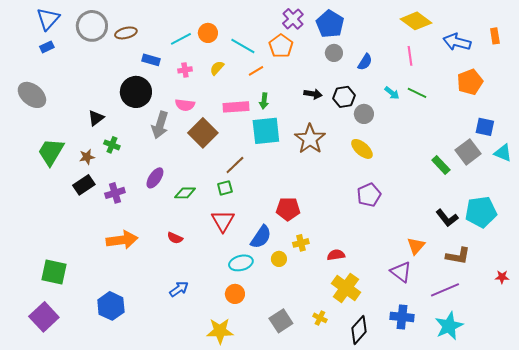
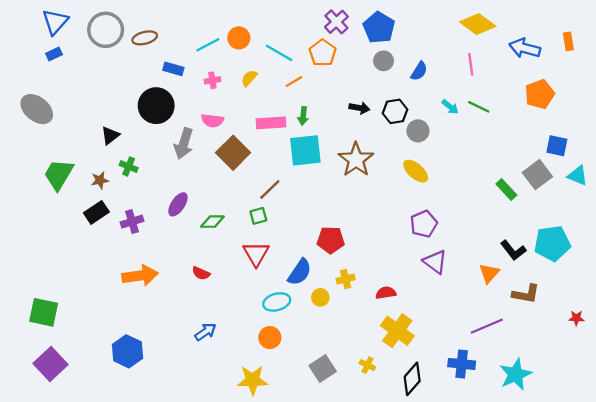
orange triangle: (416, 246) -> (489, 273), moved
green square: (54, 272) -> (44, 312), moved
purple triangle: (401, 272) -> (435, 262), moved
purple line: (445, 290) -> (487, 326), moved

